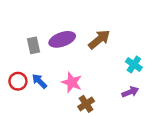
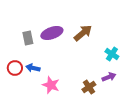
blue arrow: (39, 81) -> (33, 68), turned -32
pink star: (72, 82) -> (51, 85), moved
brown cross: (86, 104) -> (89, 87), moved

